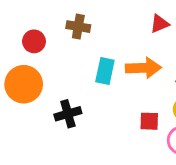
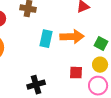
black cross: (68, 114) -> (36, 85), moved

